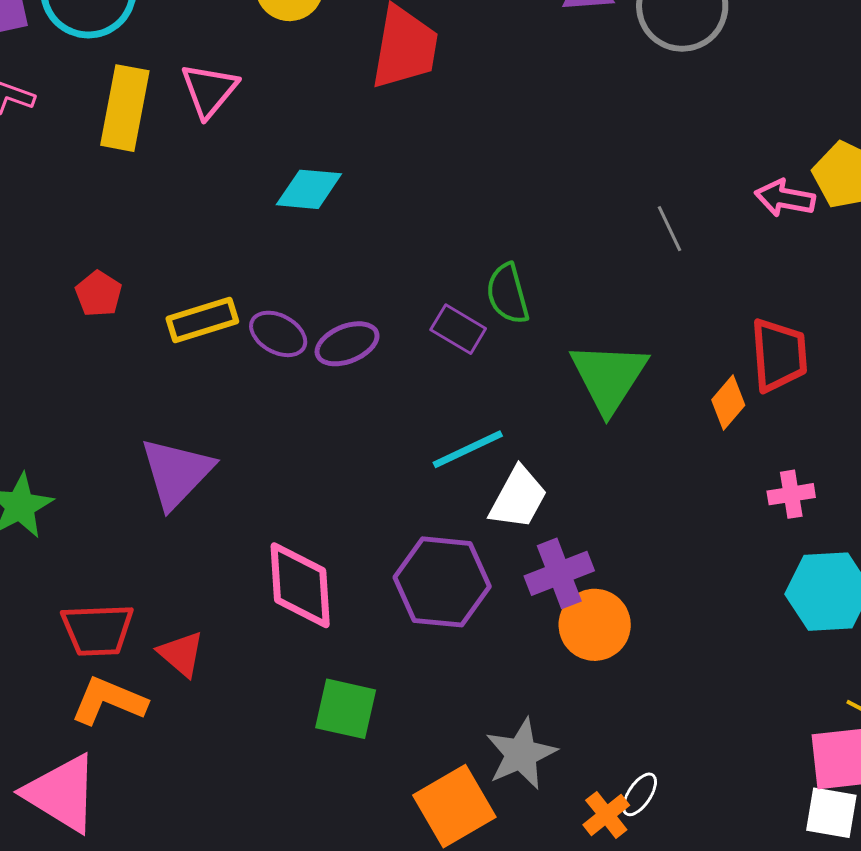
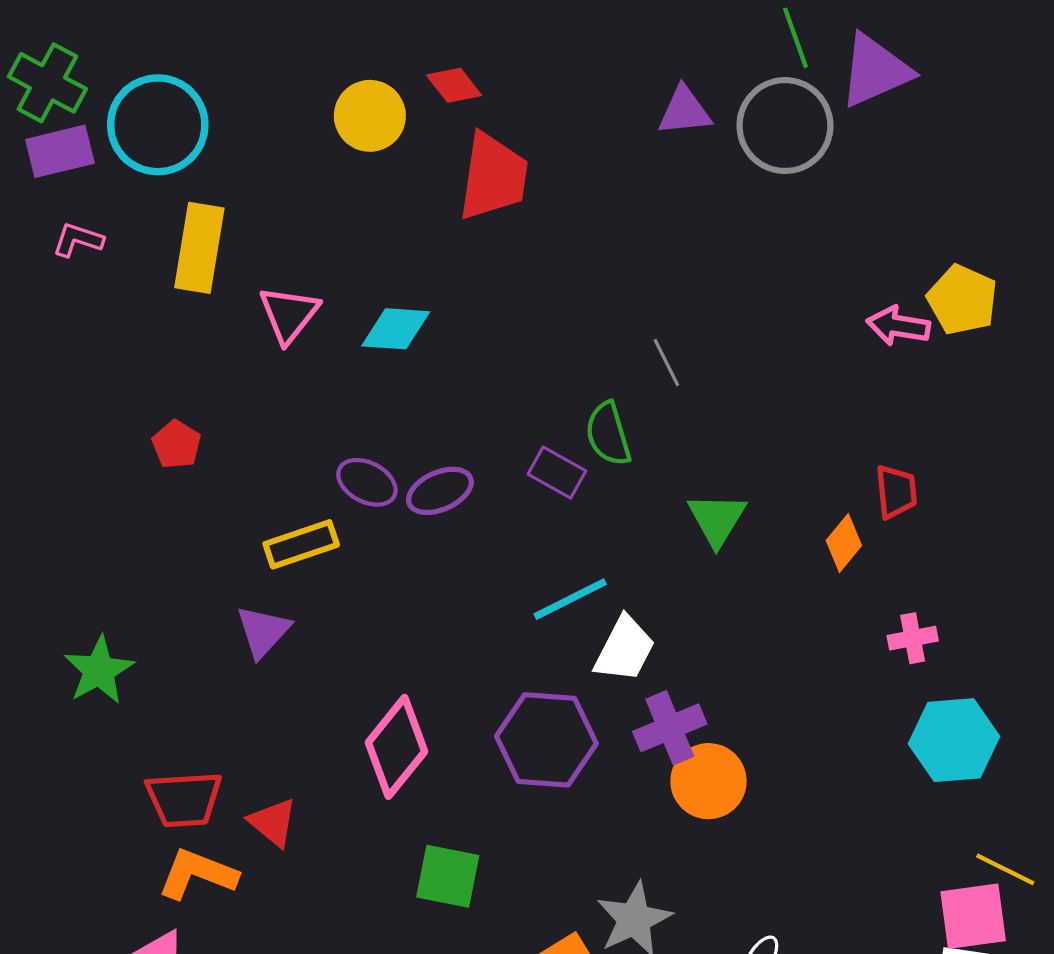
pink triangle: (209, 90) -> (289, 314), moved
gray line: (669, 229) -> (666, 362), moved
yellow rectangle: (202, 320) -> (301, 544), moved
red trapezoid: (779, 355) -> (896, 492), size x0.7
green triangle: (609, 377) -> (717, 519), size x0.7
purple triangle: (176, 473) -> (263, 631), size x0.7
pink diamond: (300, 585) -> (397, 747), turned 44

